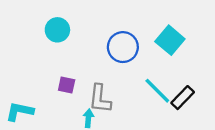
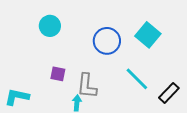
black rectangle: (183, 98) -> (169, 93), moved

